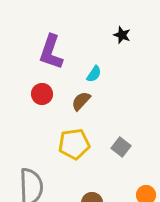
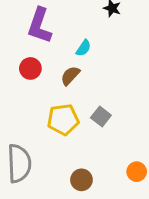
gray square: (121, 147) -> (101, 116), moved

